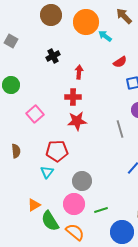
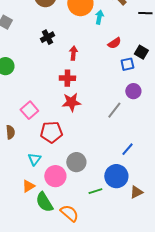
cyan arrow: (105, 36) -> (99, 17), turned 64
pink square: (35, 114) -> (29, 110), moved
gray line: (120, 129) -> (114, 110), turned 54
cyan triangle: (47, 172) -> (34, 159), moved
pink circle: (74, 204) -> (55, 176), moved
blue circle: (122, 232) -> (116, 176), moved

